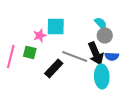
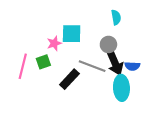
cyan semicircle: (101, 23) -> (116, 17), moved, turned 32
gray circle: (105, 35) -> (108, 44), moved
green square: (30, 52) -> (43, 62), turned -32

